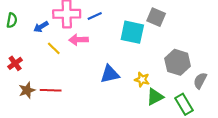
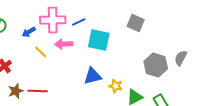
cyan square: (132, 32) -> (99, 40), moved
yellow star: (142, 80) -> (116, 86), moved
gray semicircle: (200, 81) -> (181, 58), moved

